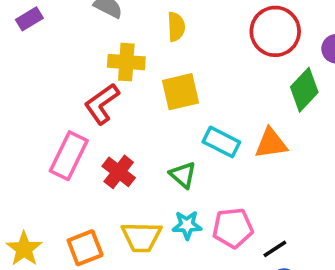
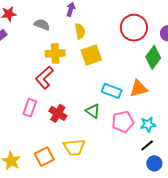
yellow square: (180, 92) -> (91, 55), moved
pink rectangle: (69, 156) -> (30, 108), size x0.7
cyan star: (187, 225) -> (148, 124), moved
pink pentagon: (233, 228) -> (123, 122), moved

